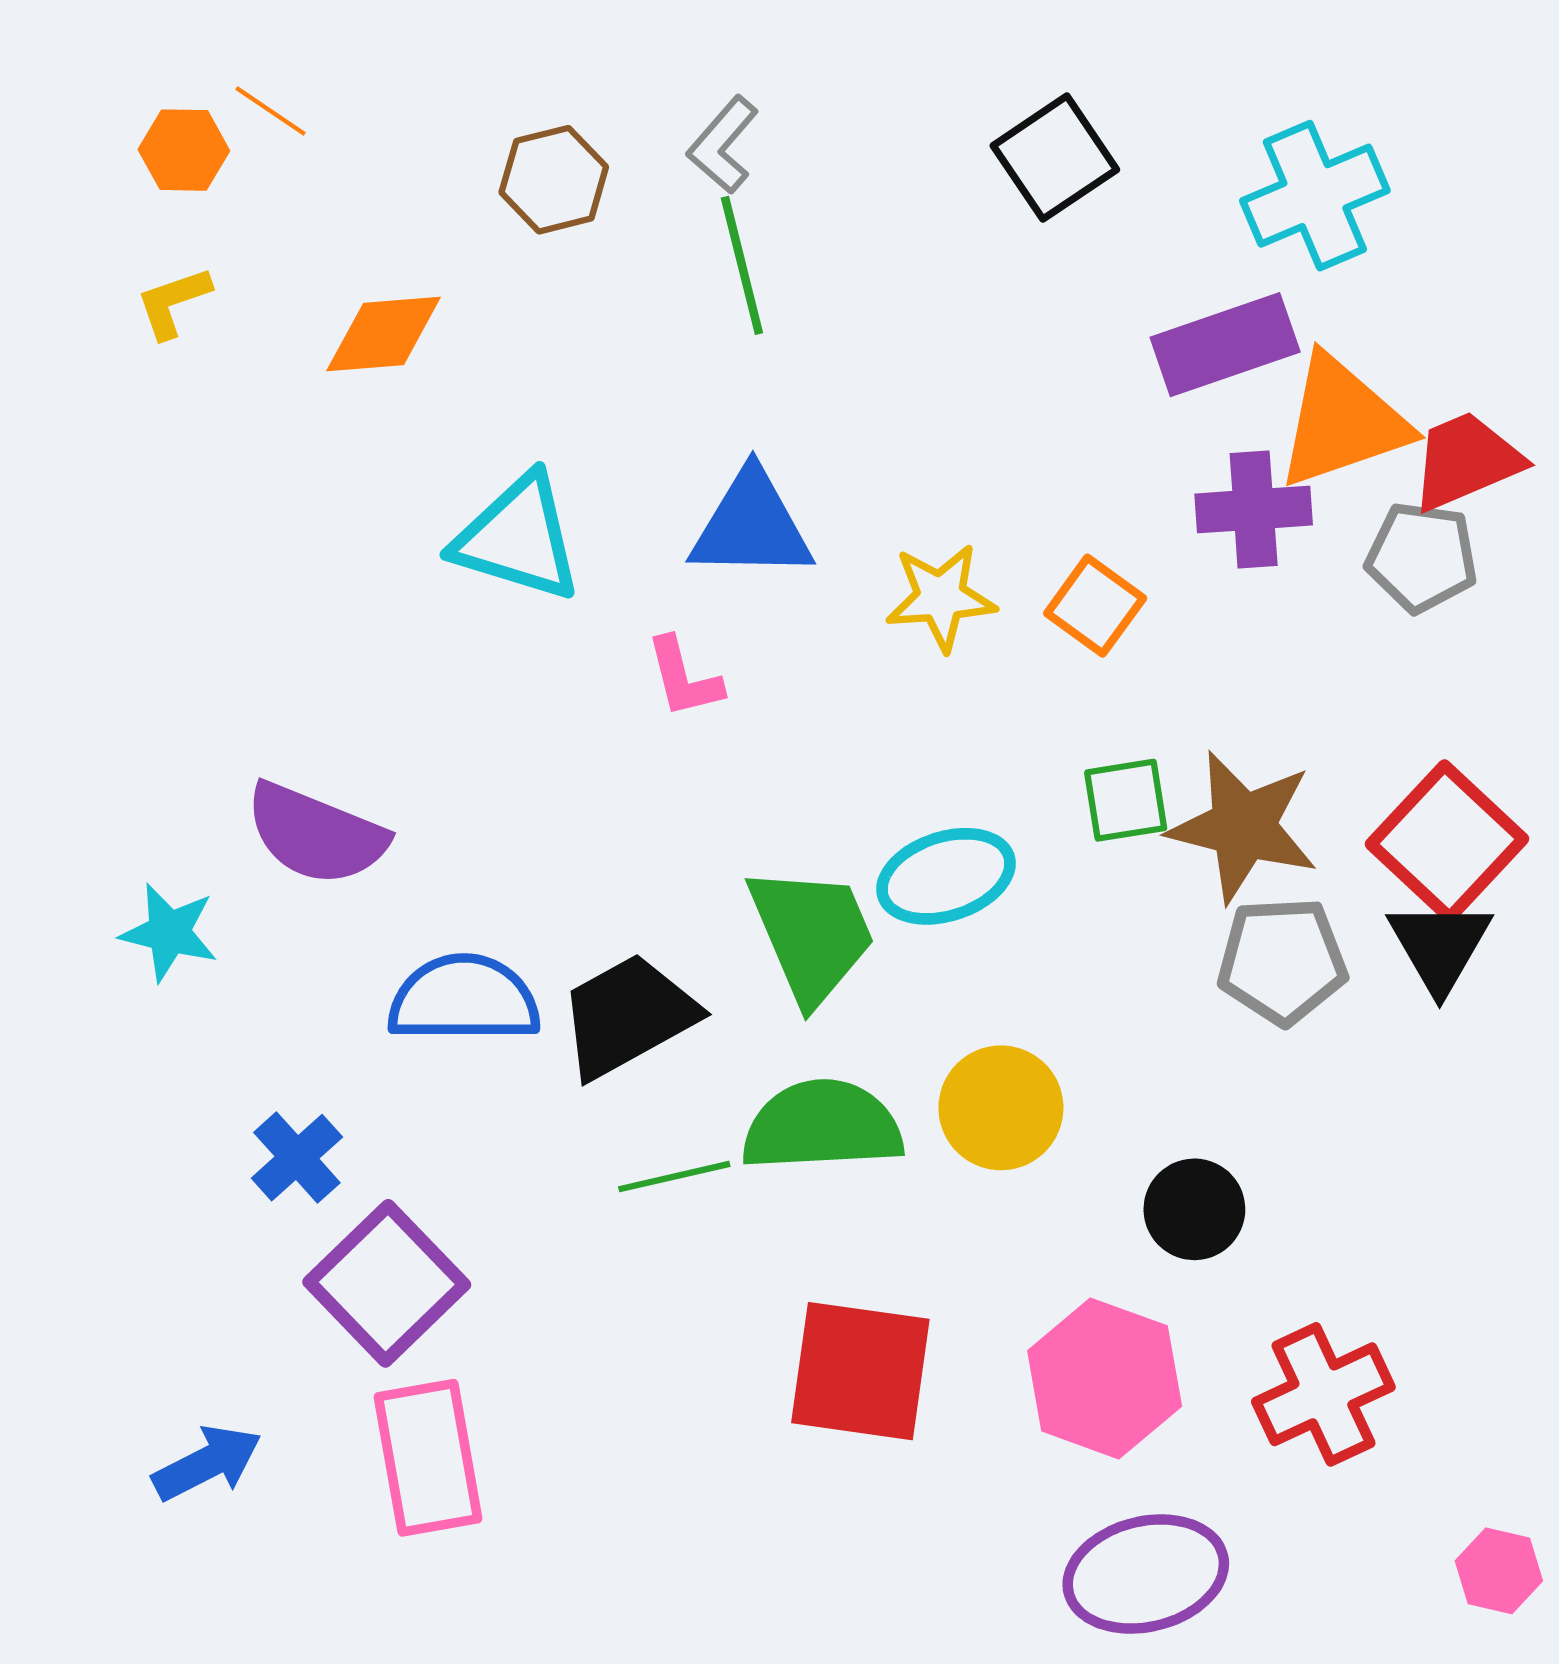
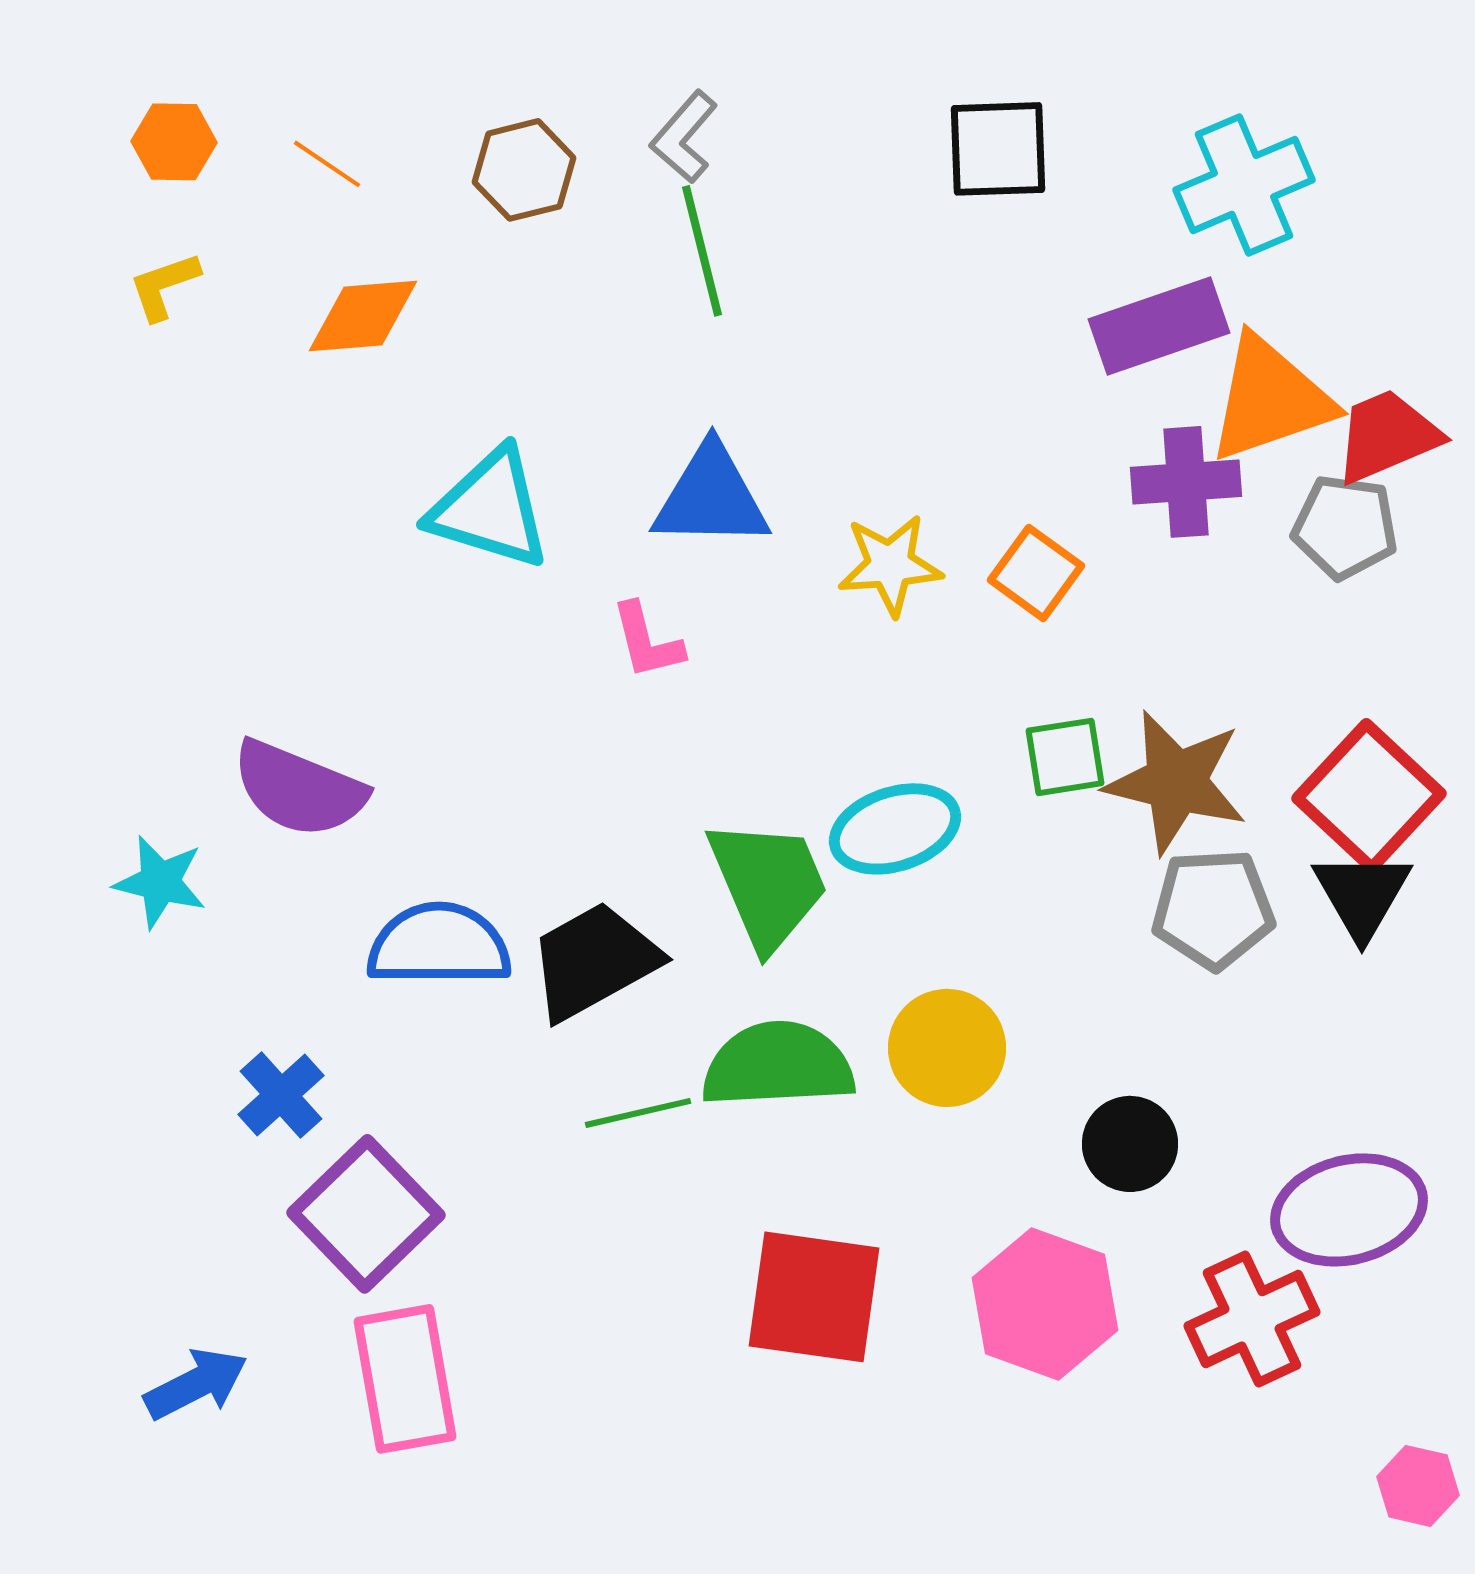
orange line: (271, 111) -> (327, 164), moved
black square: (1055, 158) -> (998, 149), turned 32
purple ellipse: (1146, 1574) -> (1349, 1210), moved

